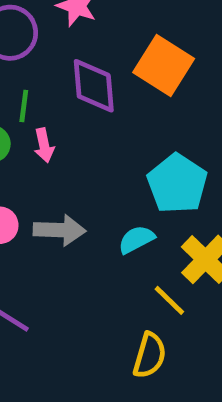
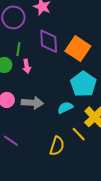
orange square: (164, 66) -> (78, 49), moved
yellow semicircle: (150, 355) -> (57, 146), moved

